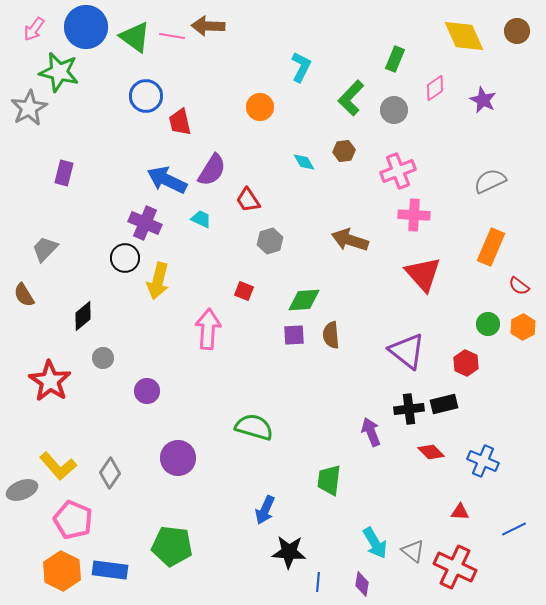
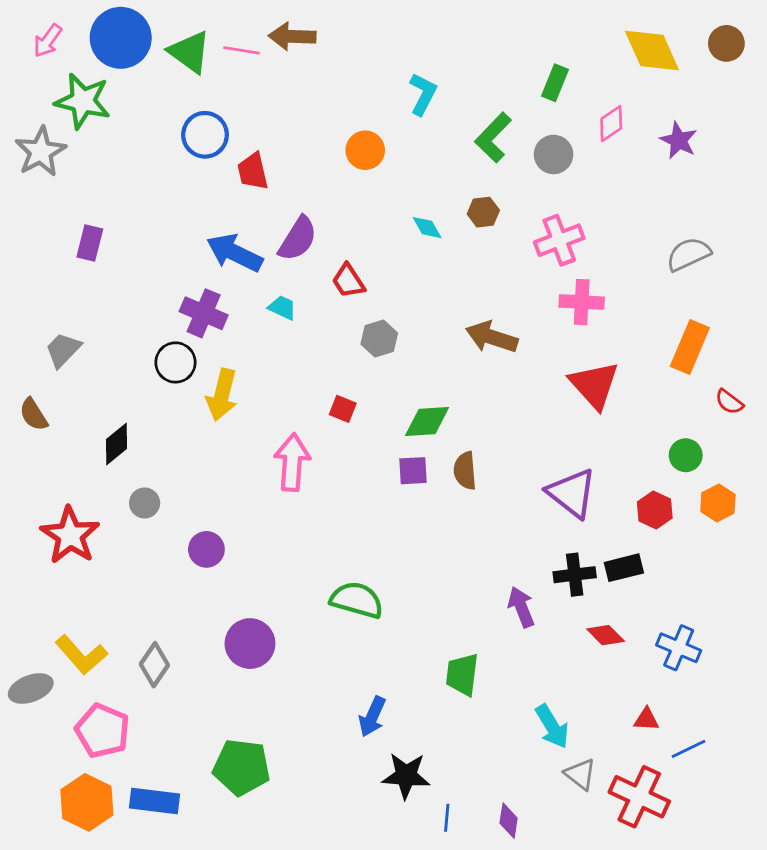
orange hexagon: (523, 327) -> (718, 503), moved
blue line: (514, 529) -> (688, 749), moved
cyan arrow: (375, 543) -> (552, 726), moved

